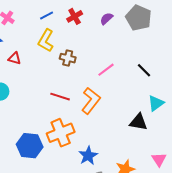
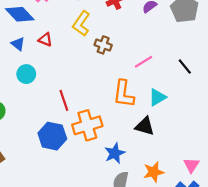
red line: (60, 97) -> (64, 100), moved, turned 48
orange L-shape: (91, 101) -> (124, 94), turned 144
cyan triangle: (156, 103) -> (157, 97), moved
black triangle: (139, 122) -> (145, 126), moved

